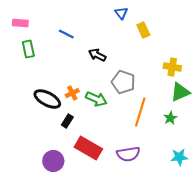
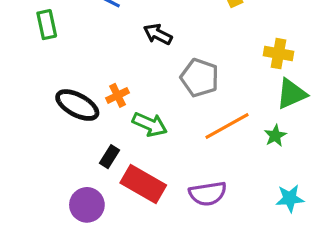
green arrow: (96, 99) -> (150, 124), moved
orange line: (140, 112) -> (227, 126), turned 44
black rectangle: (67, 121) -> (109, 157), moved

